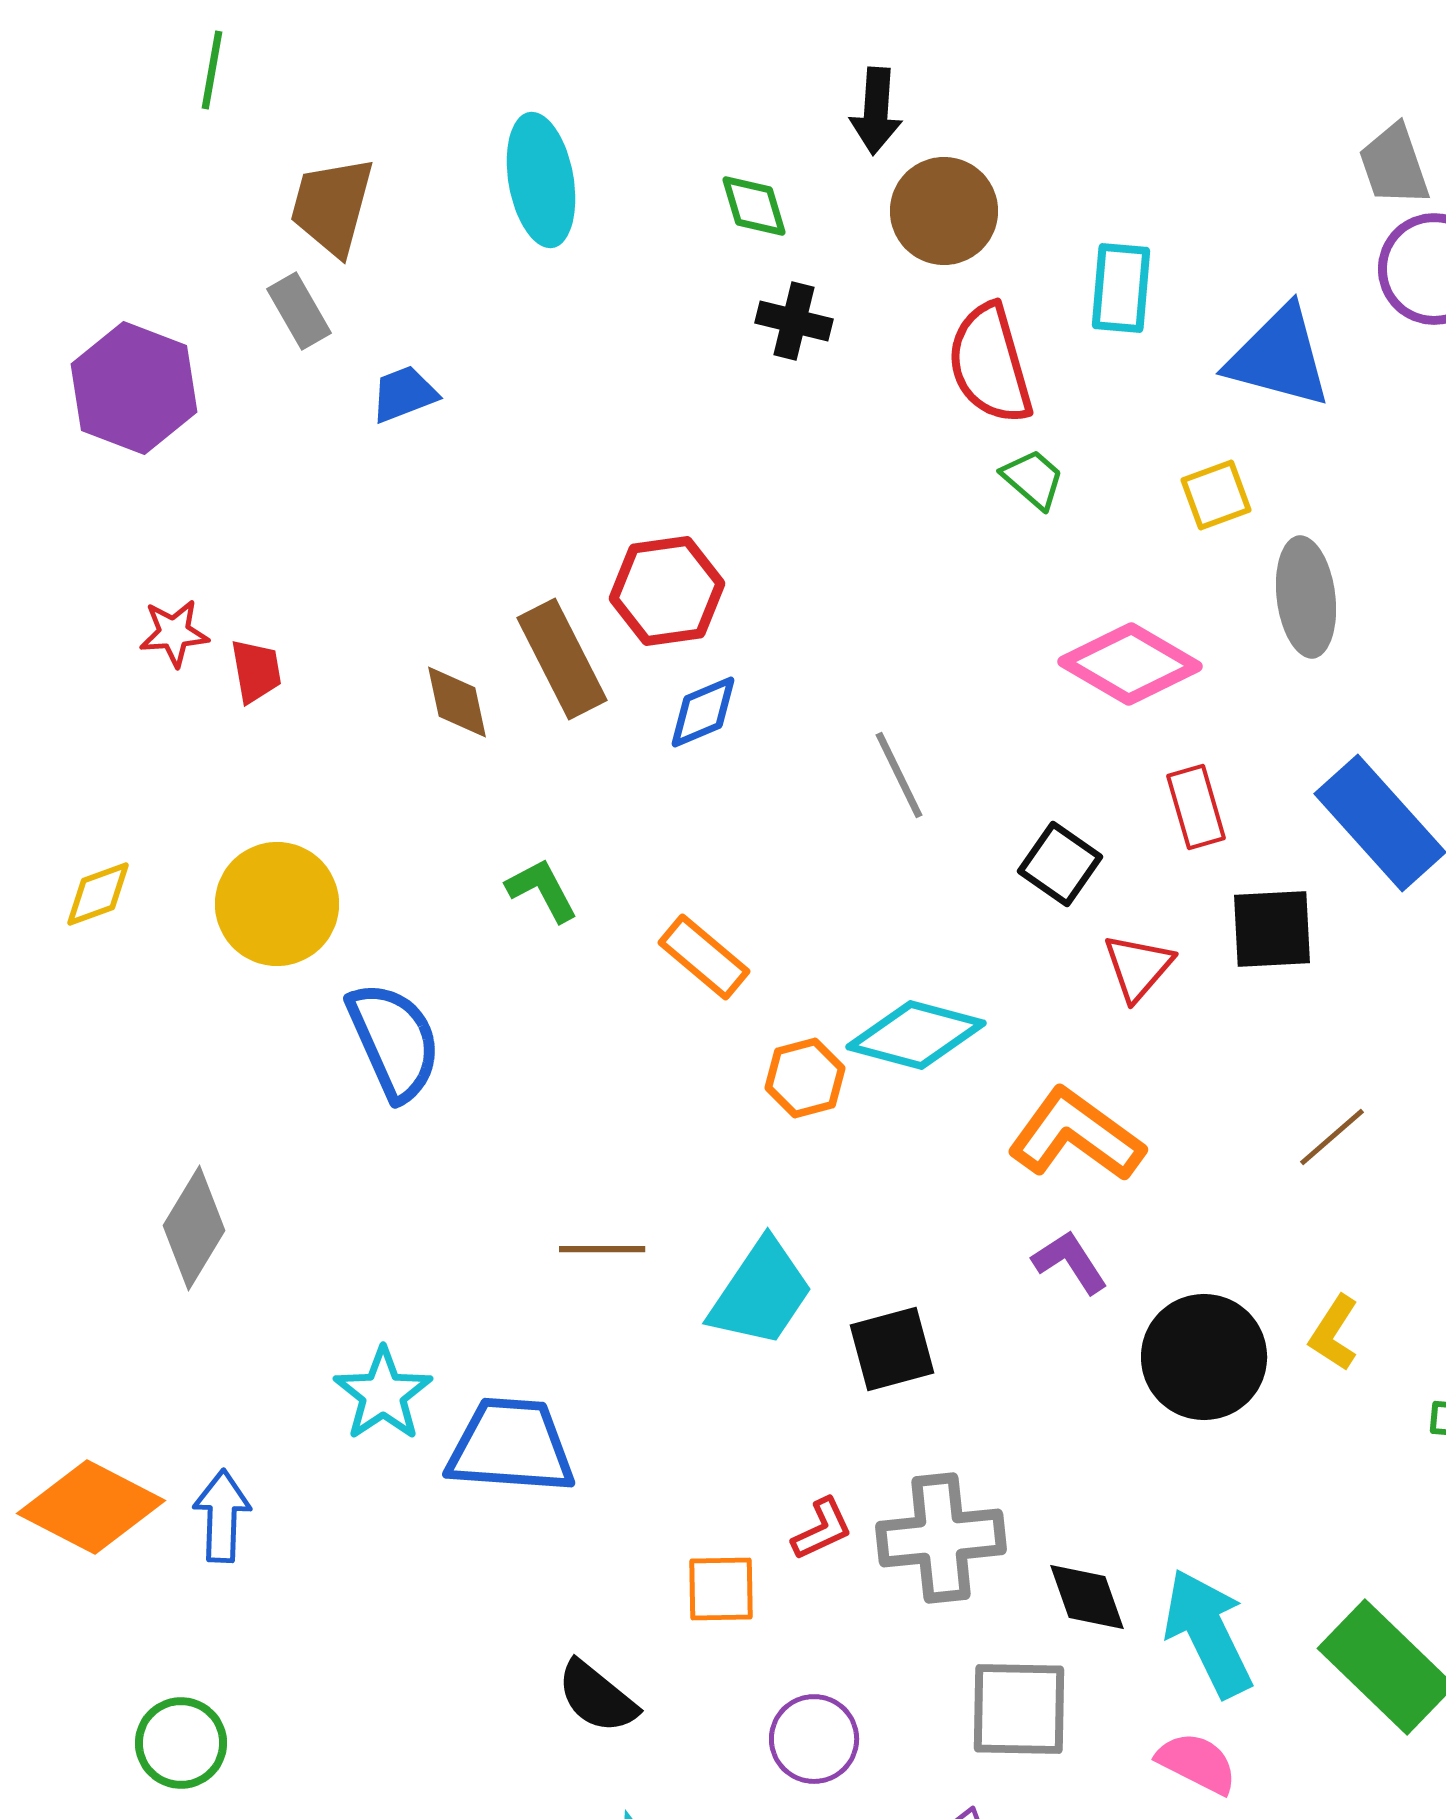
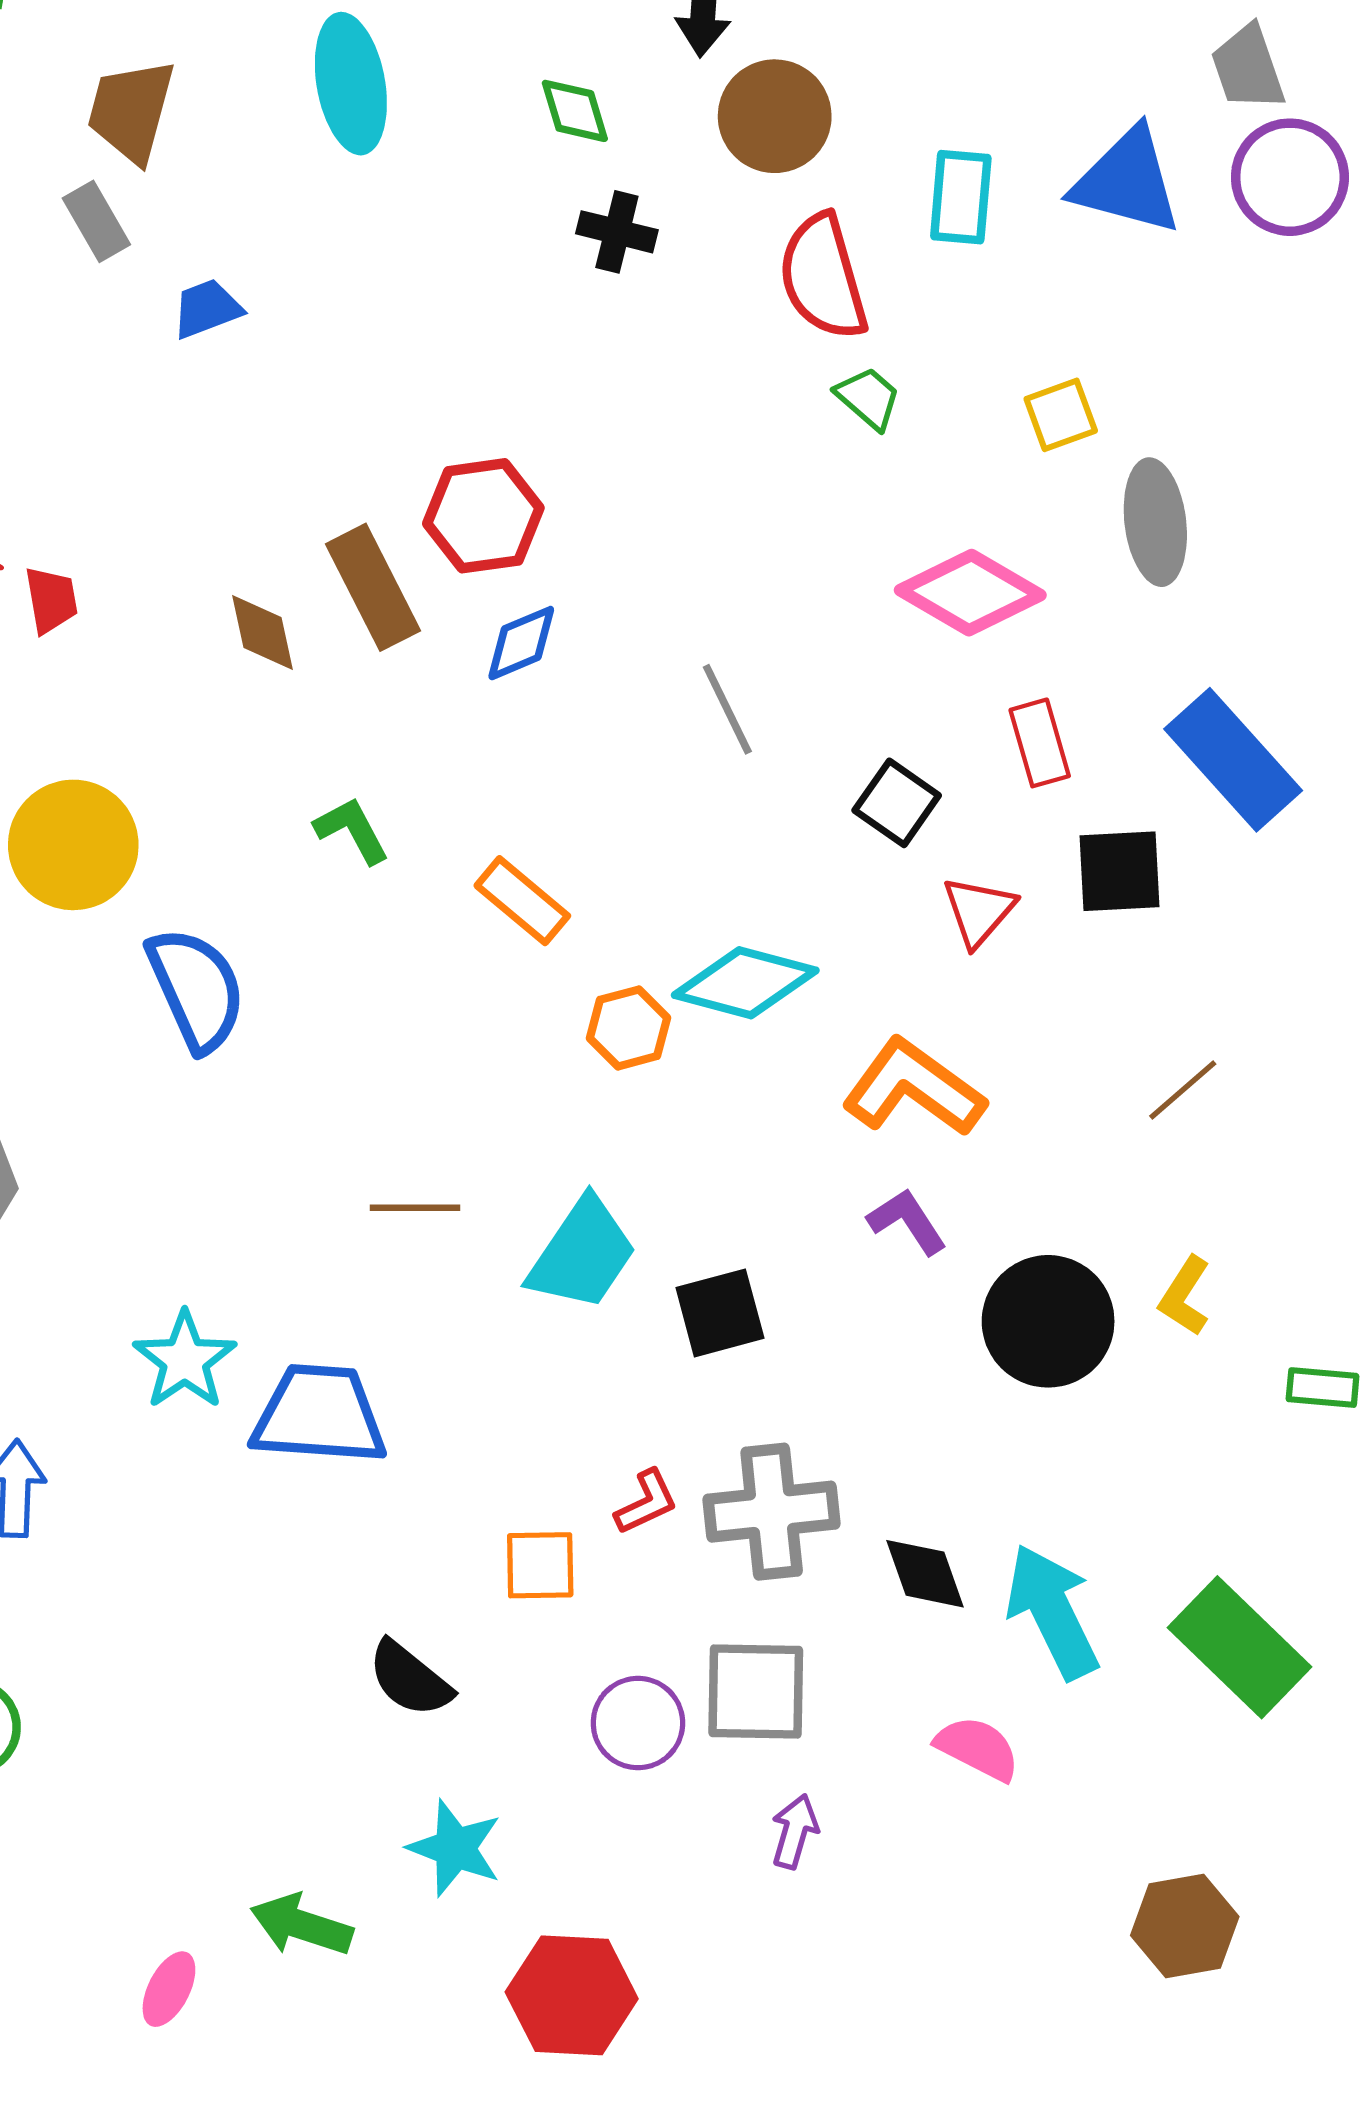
blue triangle: (1279, 357) -> (1127, 181), moved
gray square: (1019, 1709) -> (756, 1691), moved
pink semicircle: (1197, 1763) -> (978, 1748), moved

